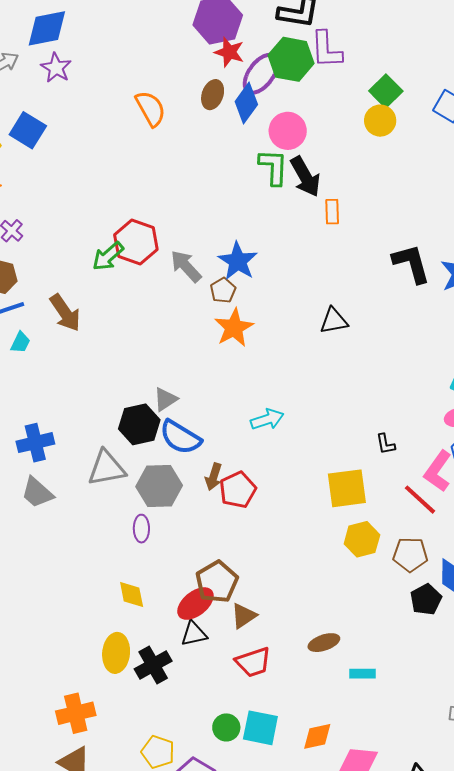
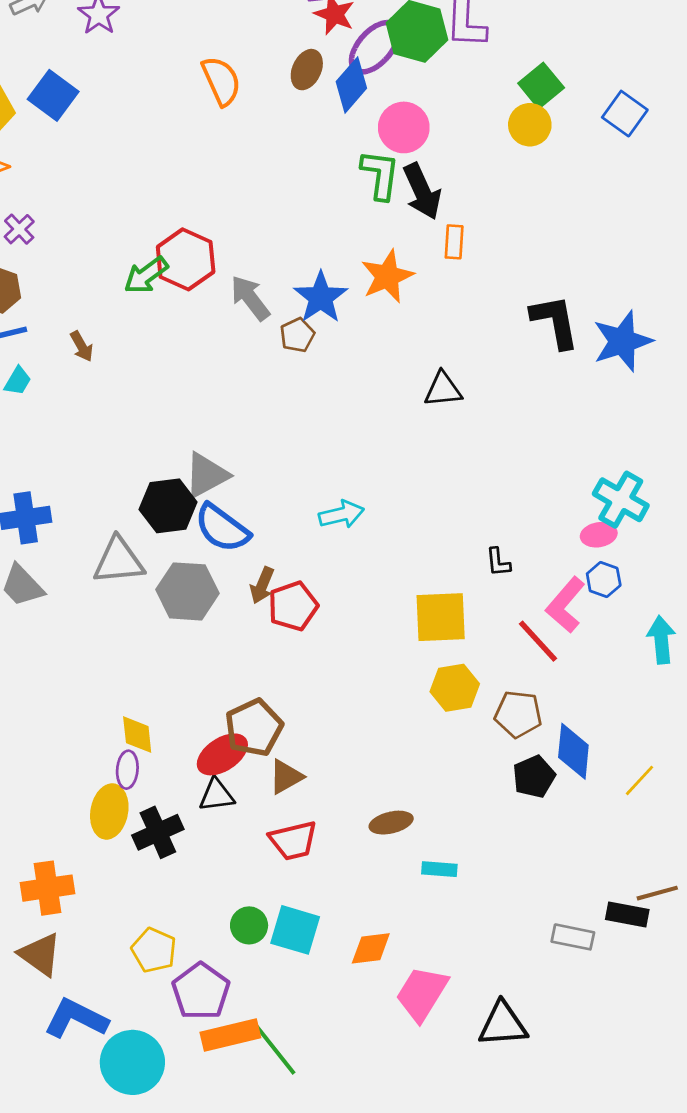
brown arrow: (65, 313) -> (82, 346), size x0.6
orange star: (234, 328) -> (387, 276), moved
gray triangle: (165, 399) -> (206, 475), size x1.4
purple ellipse: (141, 529) -> (127, 770), moved

